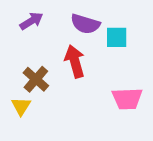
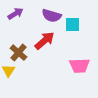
red arrow: (75, 61) -> (44, 41), turned 65

